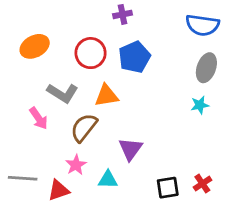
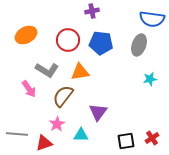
blue pentagon: (134, 57) -> (101, 43), turned 30
gray ellipse: (206, 68) -> (139, 45), moved

